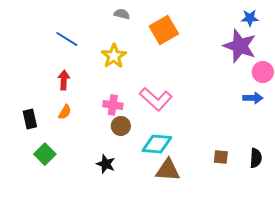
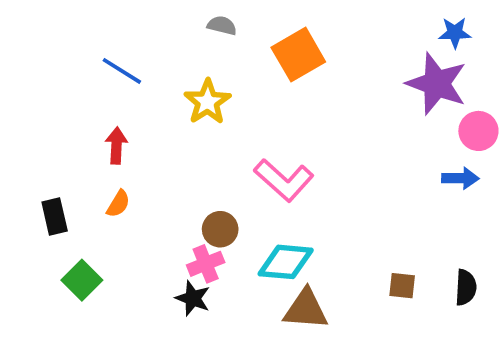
pink cross: (113, 105) -> (206, 264), moved, turned -30

